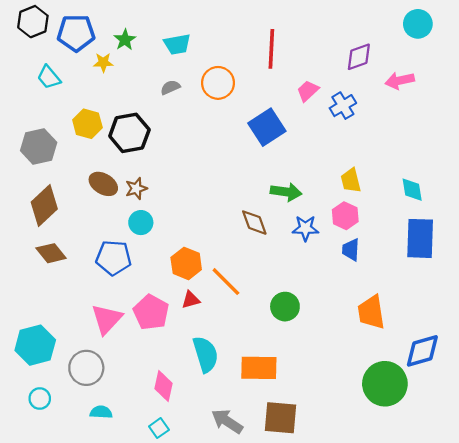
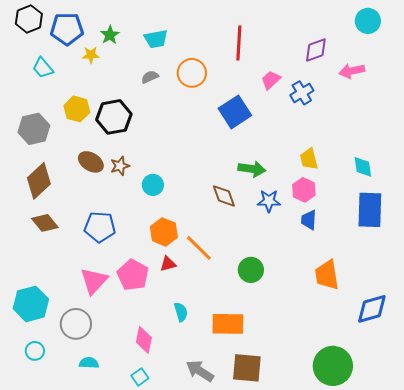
cyan circle: (141, 223) -> (153, 185), moved
cyan semicircle: (206, 354) -> (181, 312), size x0.6
green circle: (385, 384) -> (333, 366), moved

